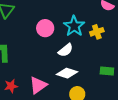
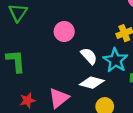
cyan star: (74, 26) -> (115, 60), moved
white semicircle: (66, 50) -> (89, 56), turned -91

